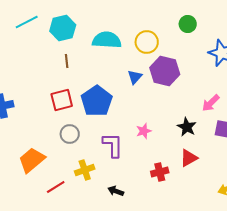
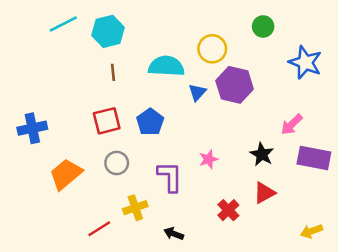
cyan semicircle: (107, 40) -> (166, 66), moved
blue pentagon: (97, 101) -> (150, 122), size x0.7
orange trapezoid: (32, 160) -> (66, 174), moved
red cross: (160, 172) -> (228, 210), turned -30

